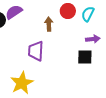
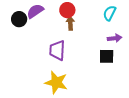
red circle: (68, 11) -> (67, 10), moved
yellow star: (22, 83) -> (56, 82), moved, turned -30

